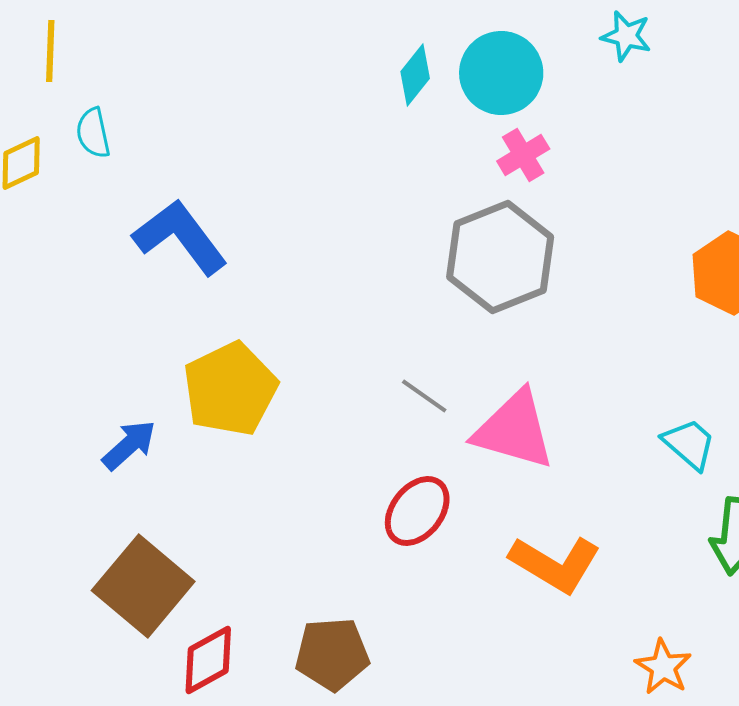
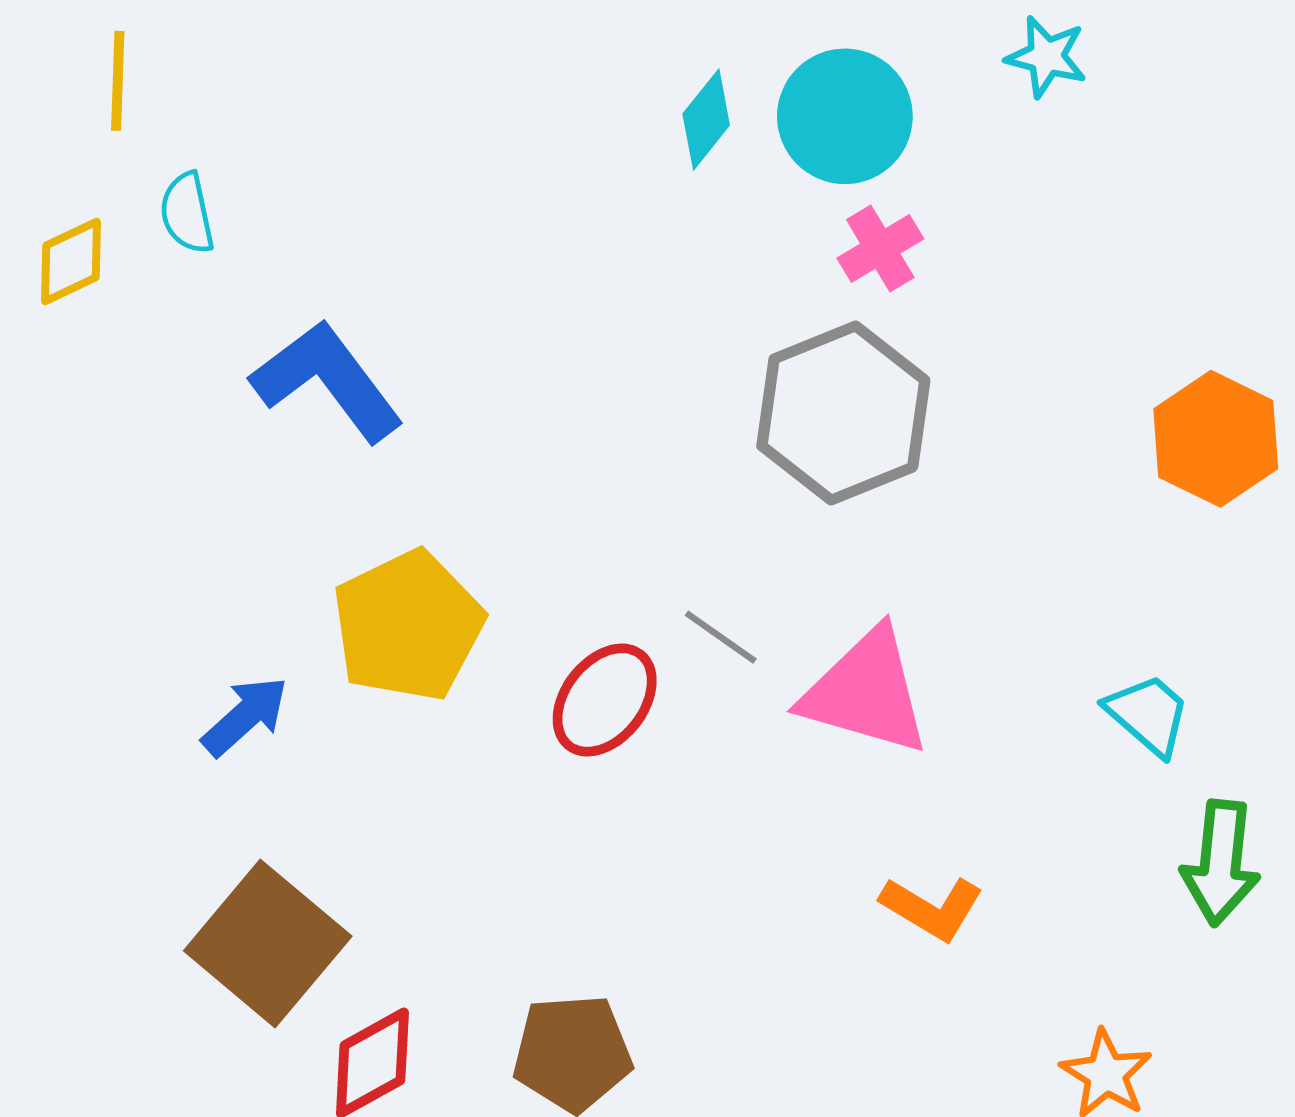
red ellipse: (417, 511) -> (605, 700), moved
orange L-shape: (555, 564) -> (932, 908), size x0.7

